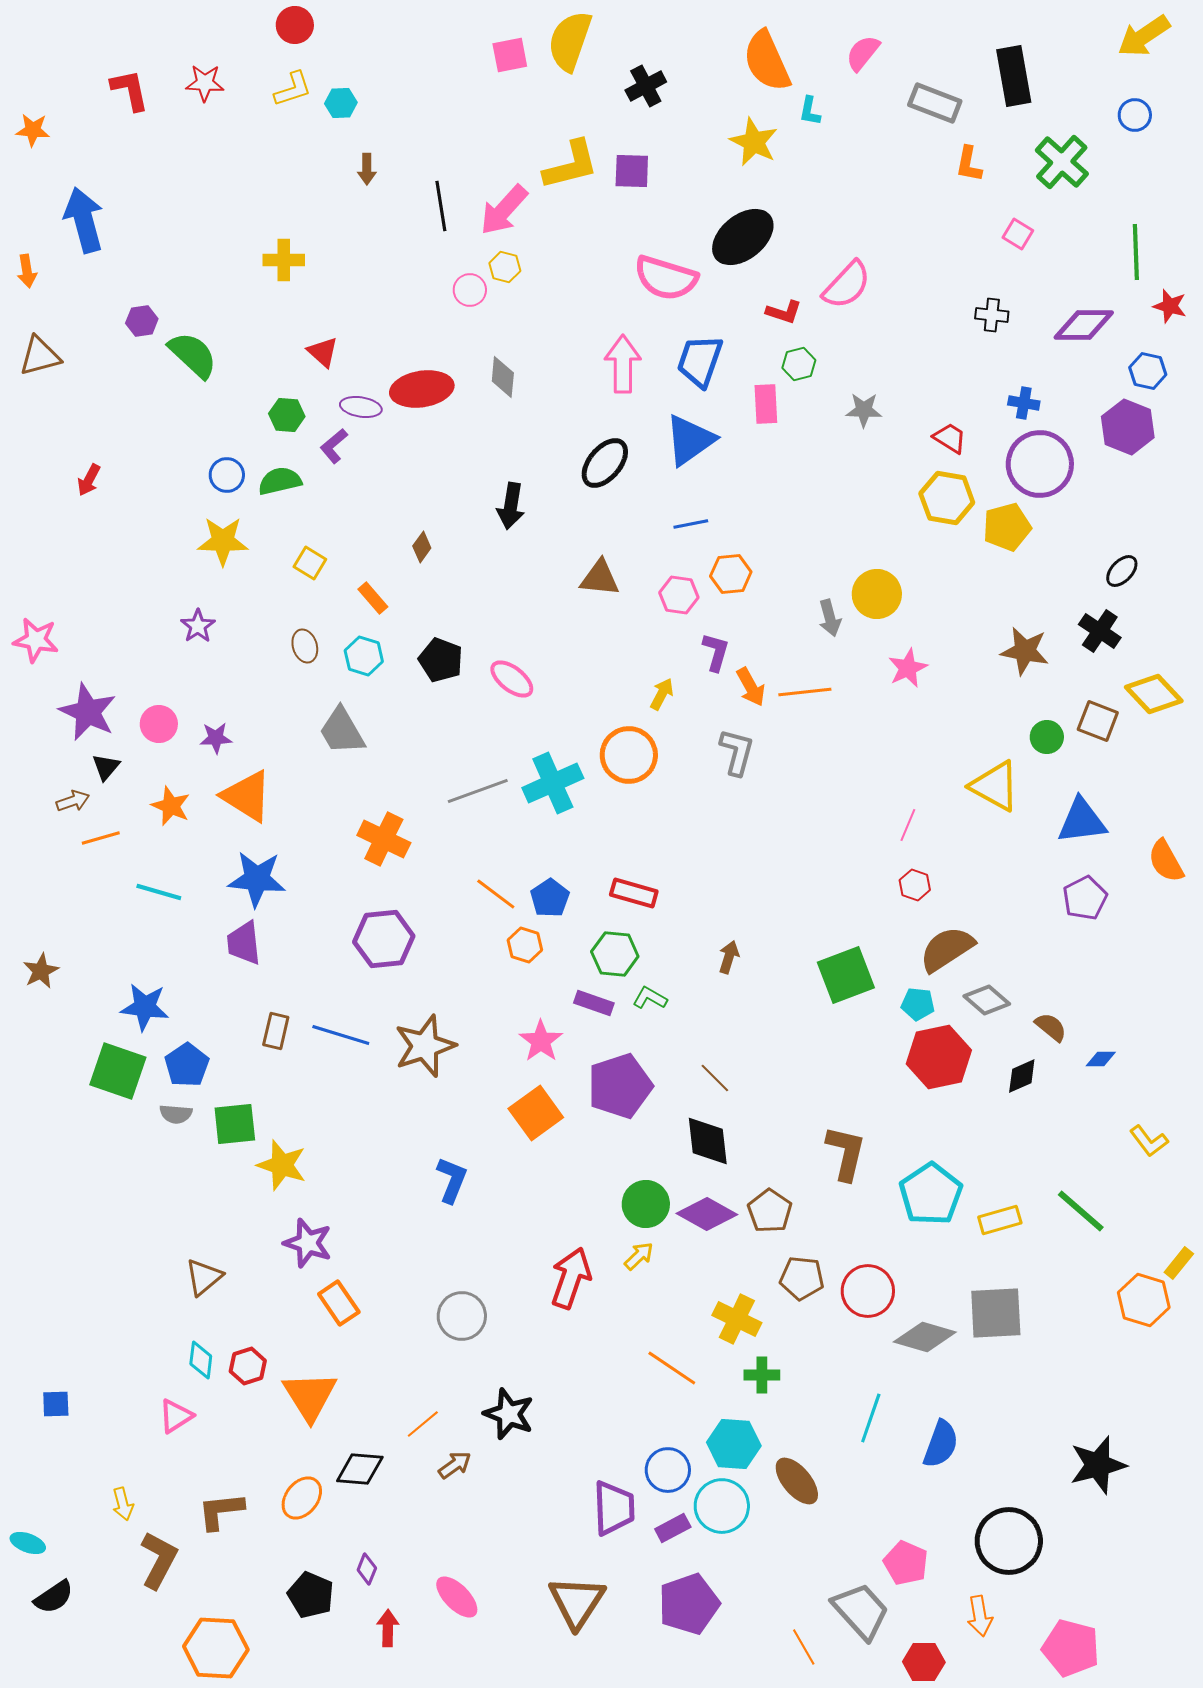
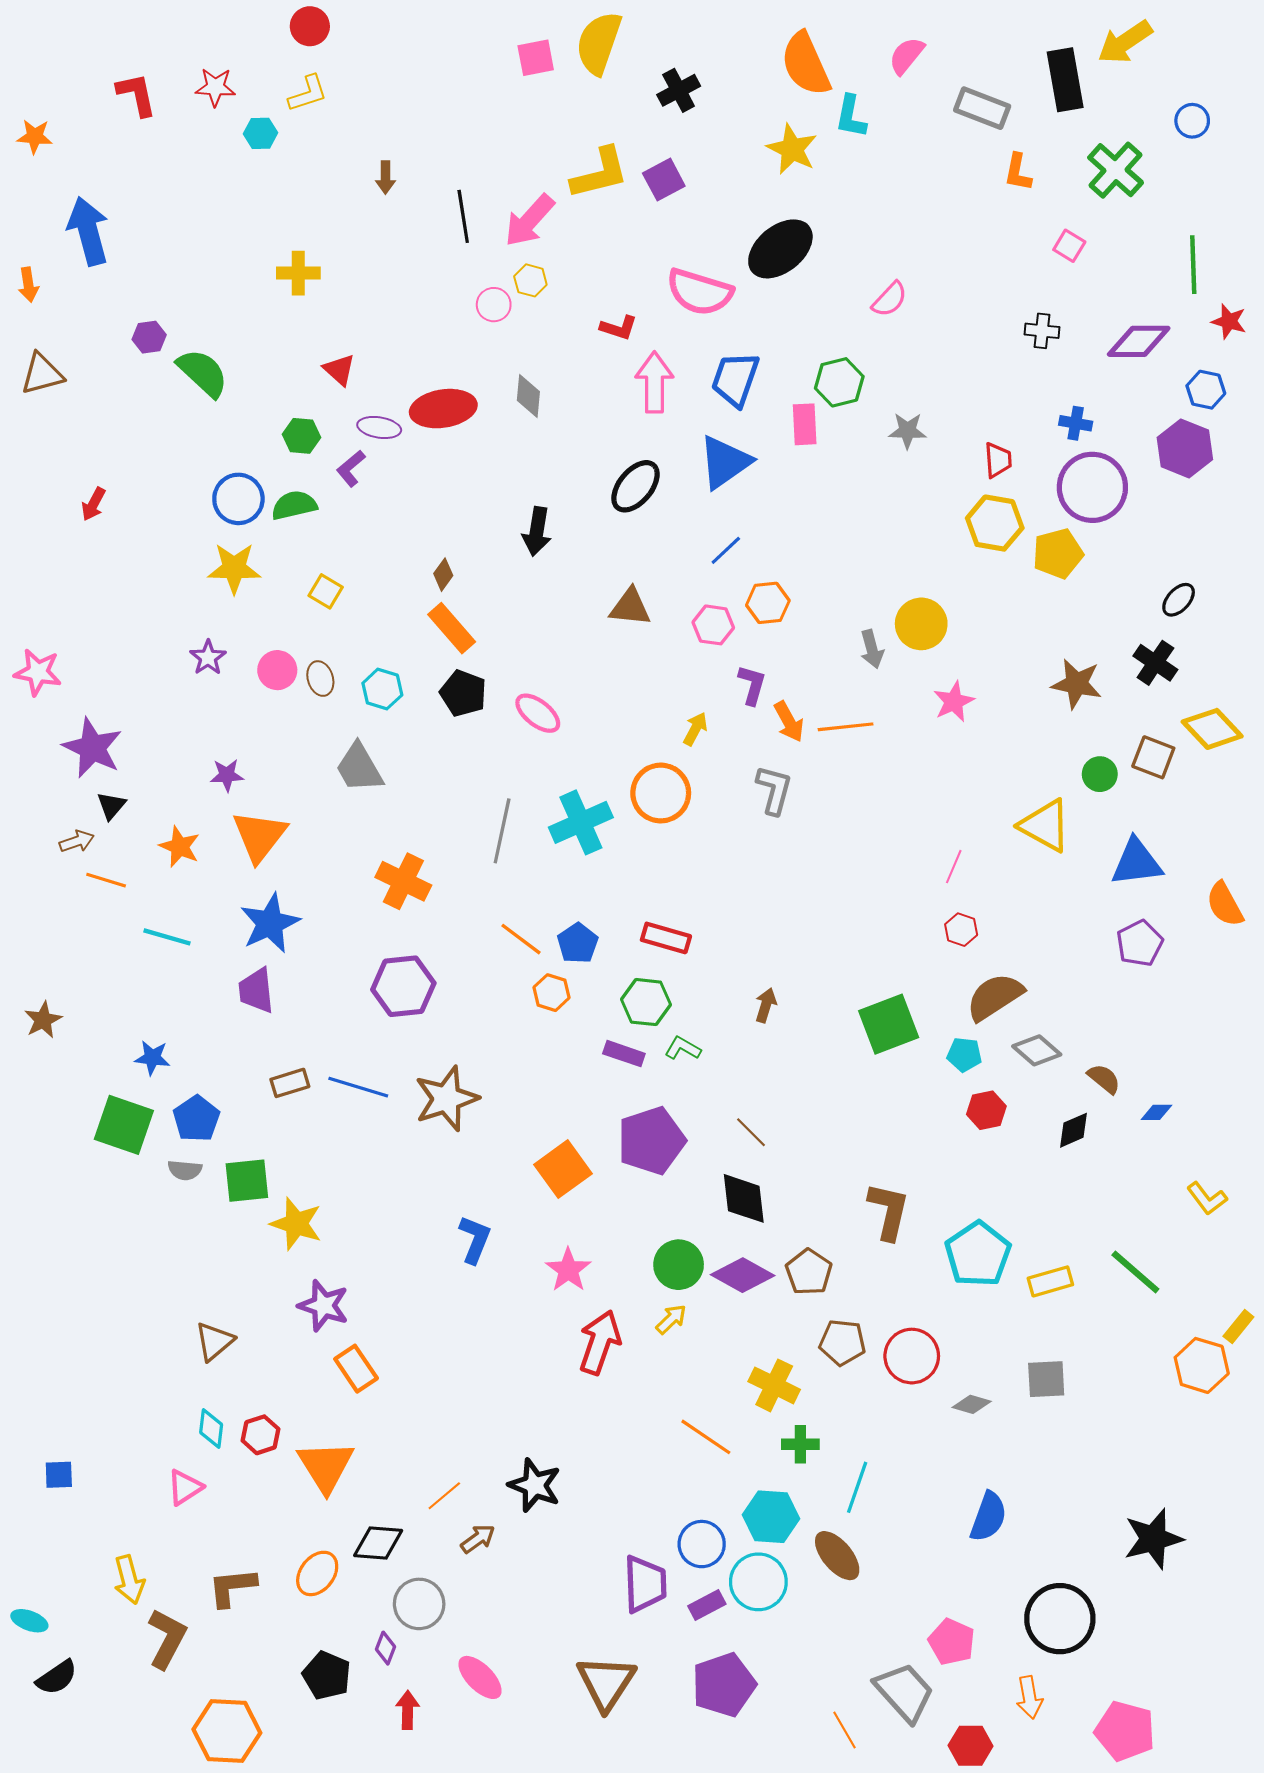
yellow arrow: (1144, 36) -> (1125, 42), moved
cyan hexagon: (341, 103) -> (260, 133), moved
cyan L-shape: (810, 111) -> (851, 117), size x1.4
purple square: (632, 171) -> (664, 180), turned -30
pink semicircle: (847, 285) -> (890, 299), size x0.7
red L-shape: (784, 312) -> (619, 328), moved
green hexagon: (799, 364) -> (839, 382), size x1.4
red trapezoid: (950, 438) -> (998, 460), turned 54
blue circle: (227, 475) -> (238, 499), size x1.4
blue line: (691, 524) -> (726, 550), turned -32
orange rectangle: (373, 598) -> (452, 628), moved, size x1.5
pink circle: (159, 724) -> (277, 670), moved
gray line: (478, 791) -> (502, 831), turned -58
orange triangle: (247, 796) -> (259, 836), turned 36
orange line: (101, 838) -> (106, 880), turned 33
blue star: (257, 879) -> (270, 923), turned -30
blue star: (145, 1007) -> (152, 1058), size x0.7
brown rectangle: (276, 1031) -> (290, 1083), turned 60
pink star: (541, 1041) -> (568, 1270), moved
red hexagon: (939, 1057) -> (986, 1110), size x0.6
gray square: (996, 1313) -> (1046, 1379), size x0.7
gray circle: (462, 1316) -> (419, 1604), moved
gray diamond: (925, 1337) -> (972, 1404), size x0.6
cyan line: (871, 1418) -> (857, 1487), moved
yellow arrow: (123, 1504) -> (129, 1580), size x1.4

